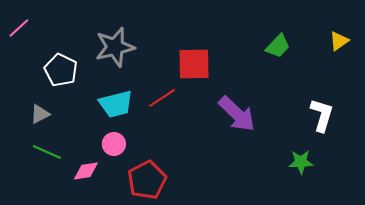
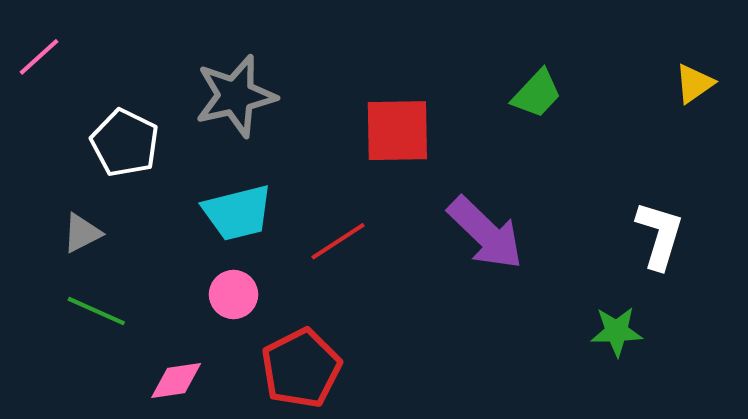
green trapezoid: (278, 46) -> (537, 94), moved
red line: (162, 98) -> (338, 241), moved
pink diamond: (86, 171) -> (176, 381), moved

